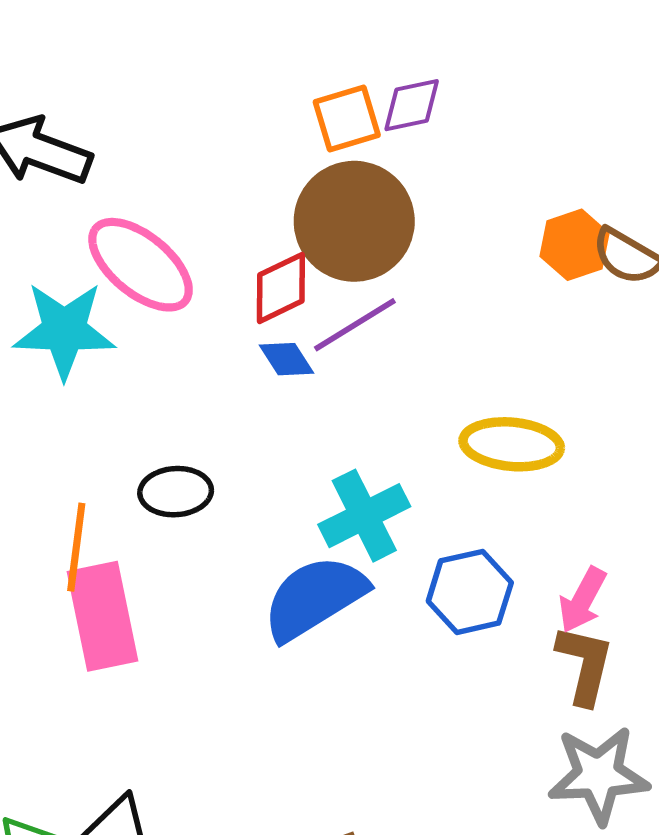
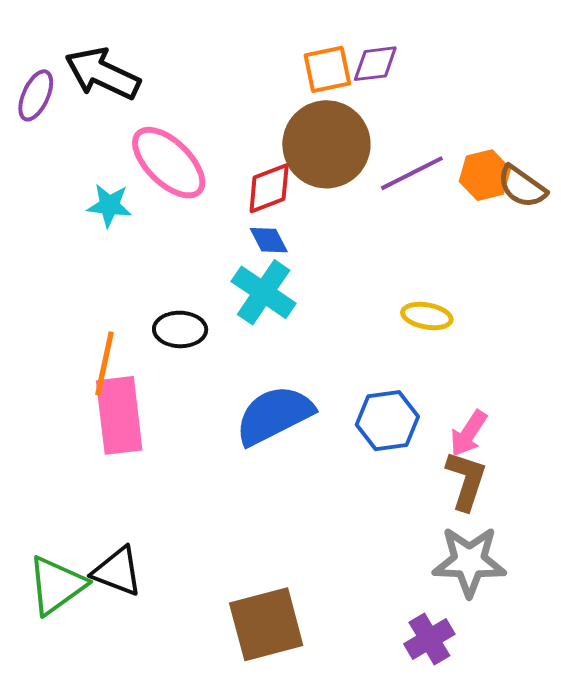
purple line: (355, 325) -> (412, 173), moved
cyan star: (64, 330) -> (109, 205), size x0.6
yellow ellipse: (512, 444) -> (427, 316), size x0.7
cyan cross: (364, 516) -> (264, 292), moved, turned -34

